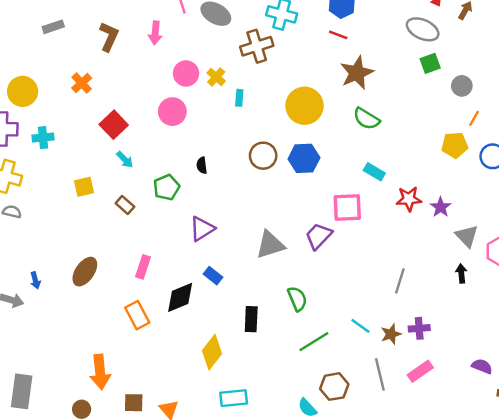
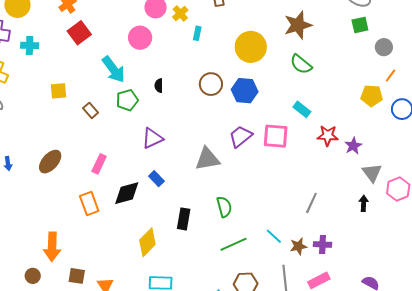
red square: (114, 125) -> (79, 33), moved
cyan arrow: (125, 160) -> (114, 69), moved, size x1.8
purple trapezoid: (319, 236) -> (241, 136), moved

